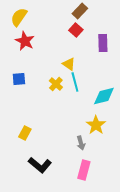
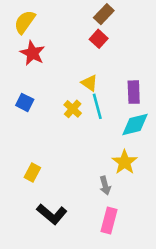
purple rectangle: (103, 43) -> (134, 92), moved
blue square: (19, 79) -> (25, 102), turned 32

